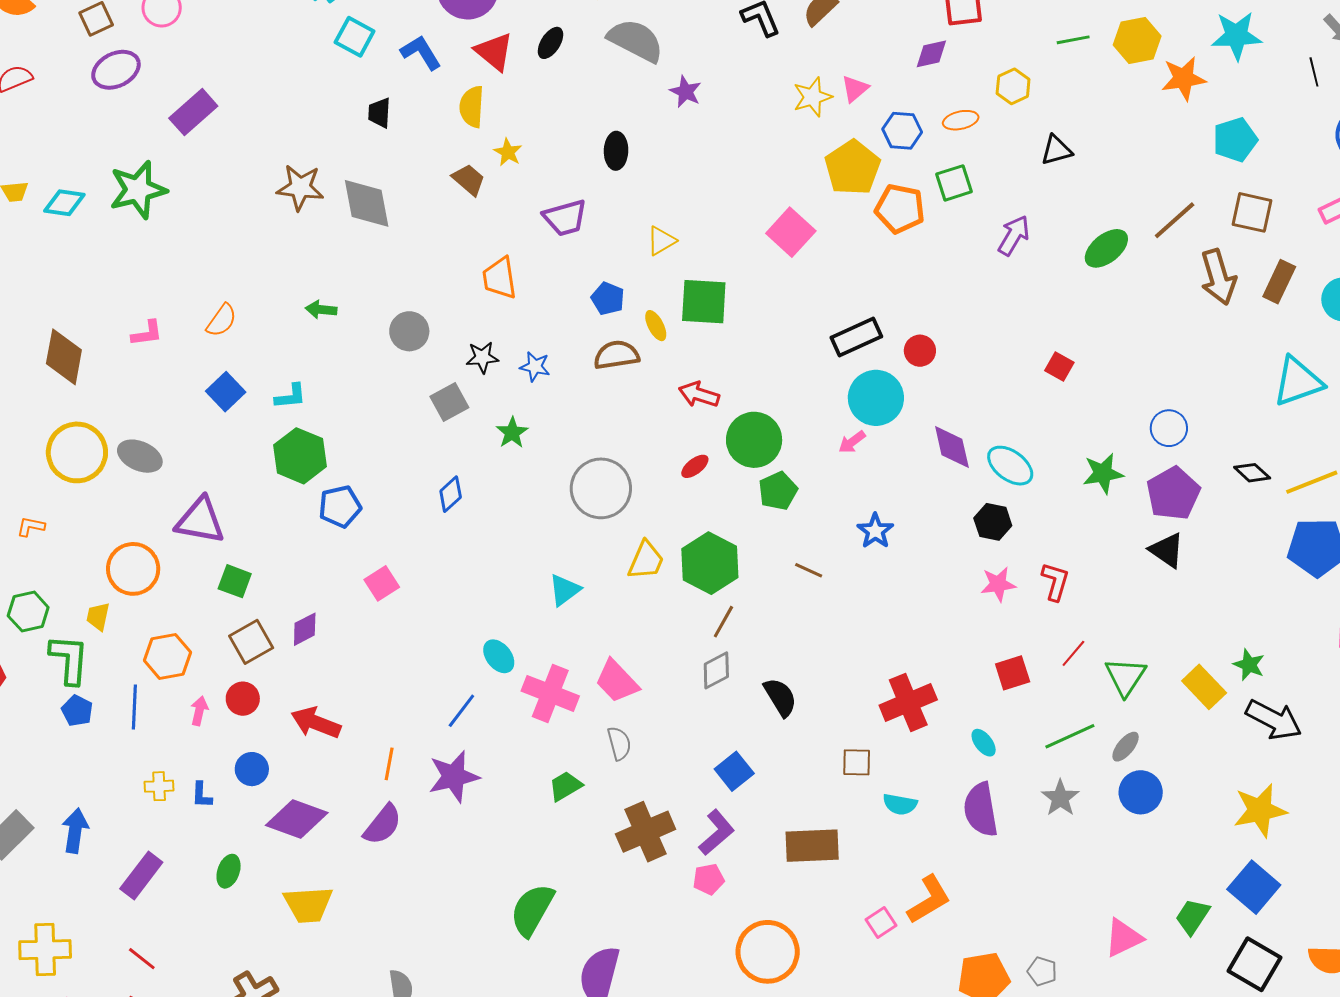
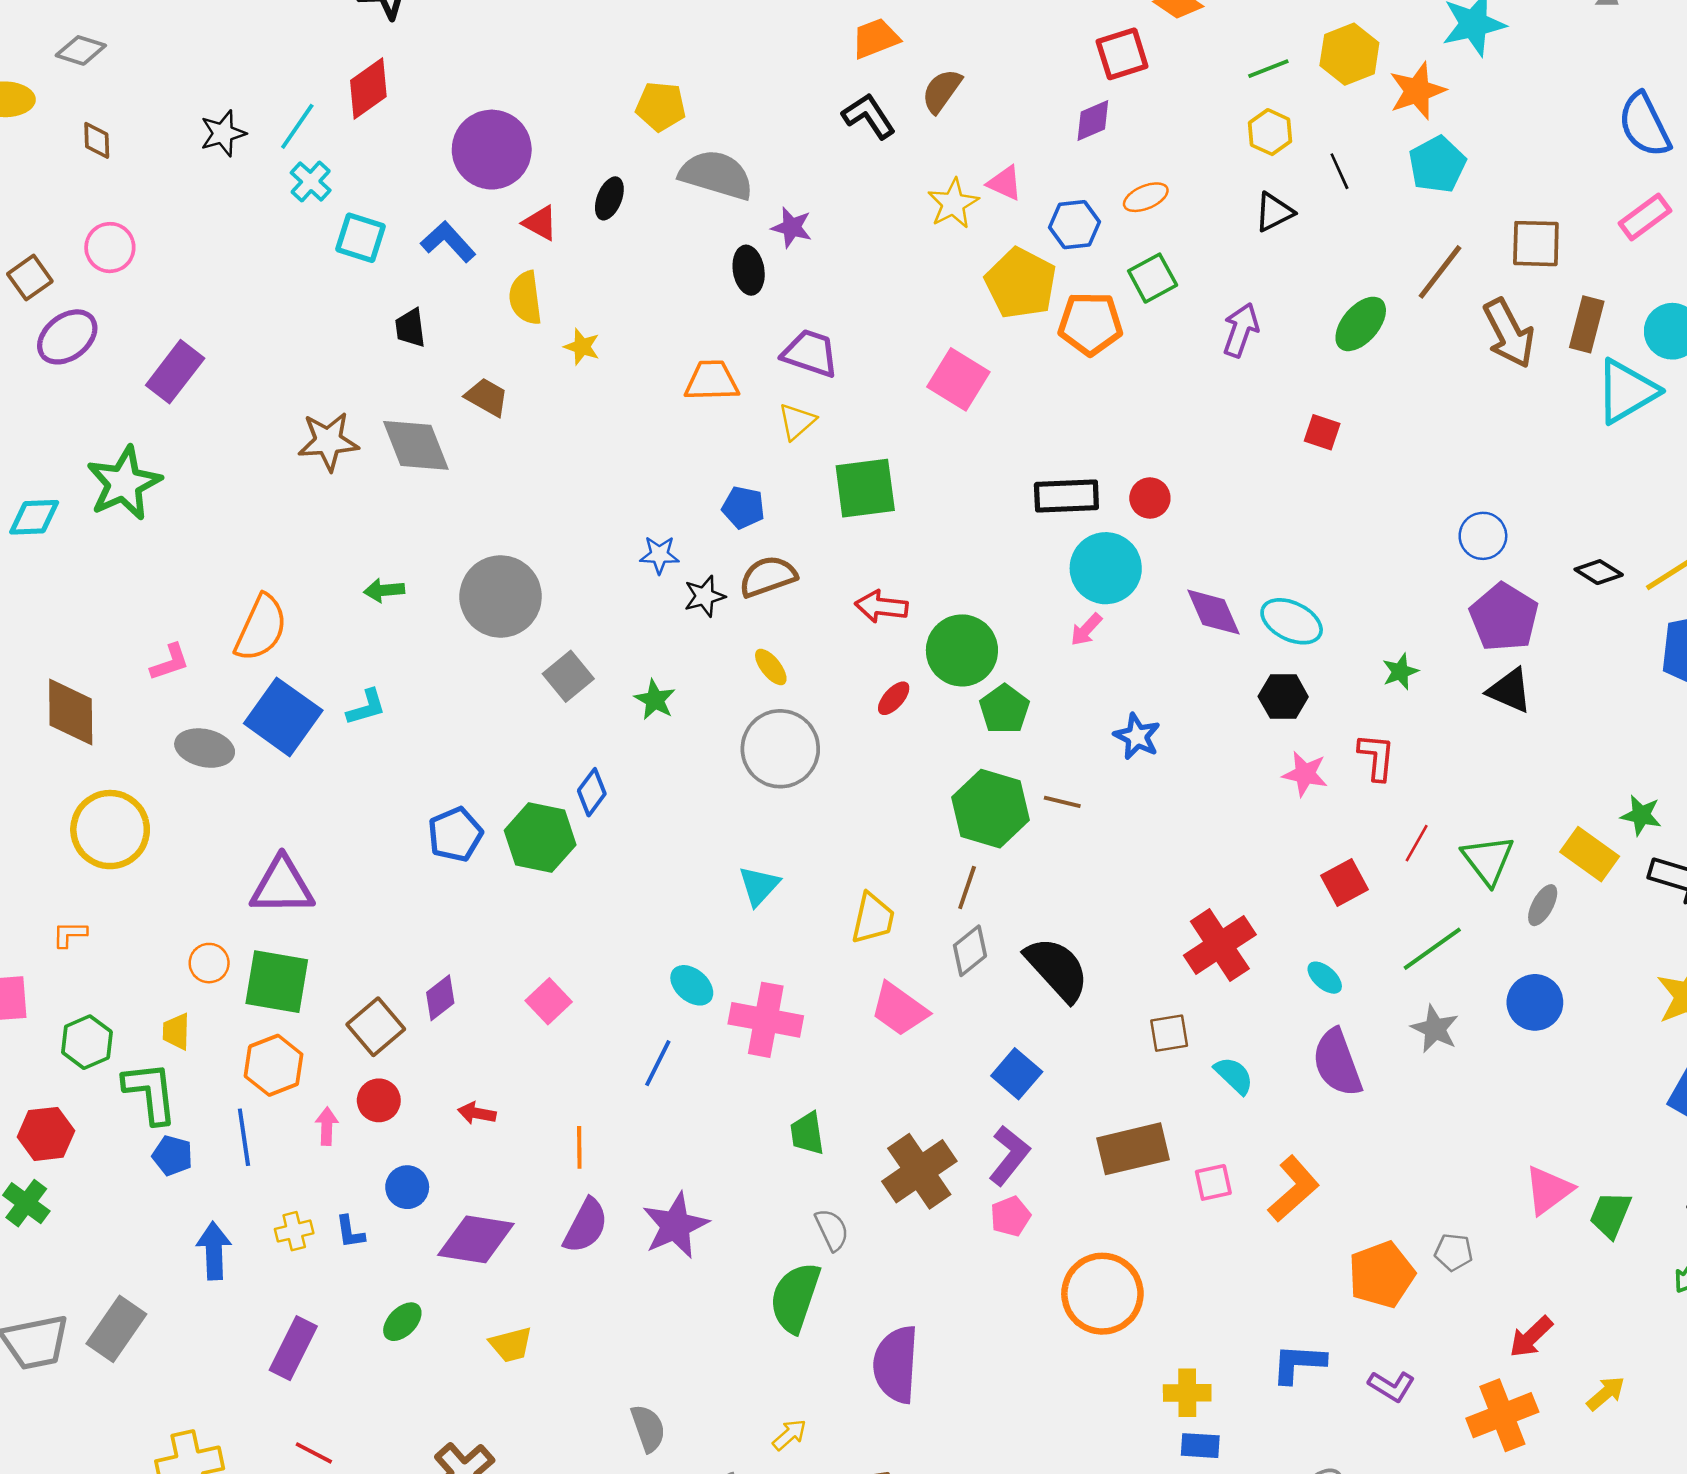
red triangle: (494, 52) -> (540, 223), size x0.7
black line: (1314, 72) -> (1339, 171), moved
yellow hexagon: (1013, 86) -> (1270, 132), moved
pink triangle: (855, 89) -> (1005, 183), turned -44
cyan pentagon: (1235, 140) -> (1437, 165), moved
black ellipse: (616, 151) -> (749, 270), moved
brown trapezoid: (469, 180) -> (487, 397), moved
purple trapezoid: (565, 218) -> (810, 353), moved, turned -135
orange trapezoid: (500, 278) -> (712, 381), moved, turned 108
orange semicircle: (222, 320) -> (261, 628), size x1.5
yellow ellipse: (656, 326) -> (771, 667), moved
gray circle: (409, 331) -> (501, 596), size x1.6
black rectangle: (856, 337) -> (1066, 496), turned 33
black star: (482, 357) -> (704, 596), moved
blue star: (535, 367) -> (659, 555), moved
red square: (1059, 367) -> (1322, 432), moved
cyan triangle: (1298, 382) -> (1627, 391), moved
blue square: (226, 392) -> (283, 717), size x1.5
gray ellipse: (140, 456) -> (205, 748), moved
green hexagon: (300, 456) -> (540, 838), moved
green star: (1103, 473) -> (1400, 671), moved, size x0.7
yellow trapezoid: (646, 560) -> (873, 918), moved
green hexagon: (710, 563) -> (991, 809), moved
orange circle: (133, 569) -> (209, 963), size x0.6
green square: (235, 581) -> (277, 982), moved, size x1.6
pink square: (382, 583) -> (549, 1001), moved
pink star: (998, 584) -> (1305, 774), turned 30
pink trapezoid: (617, 681) -> (899, 1009), moved
black semicircle: (780, 697) -> (1057, 969), size x1.4
red arrow: (316, 723) -> (477, 1113), size x0.6
gray semicircle: (619, 743) -> (832, 1230), moved
gray ellipse: (1126, 747) -> (1543, 905), moved
purple star: (454, 777) -> (675, 1225), moved
green trapezoid: (565, 786) -> (807, 1133), turned -57
cyan semicircle: (900, 804) -> (1234, 1075), turned -136
blue arrow: (75, 831) -> (214, 1251), moved
green ellipse: (229, 871) -> (402, 1322), turned 36
yellow trapezoid: (308, 905) -> (511, 1345), size x0.7
green trapezoid: (1192, 917) -> (1610, 1215), moved
pink square: (881, 923) -> (1213, 1182), moved, turned 32

